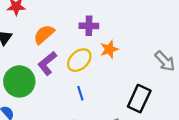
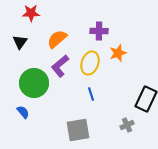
yellow ellipse: (79, 60) -> (90, 63), turned -30

